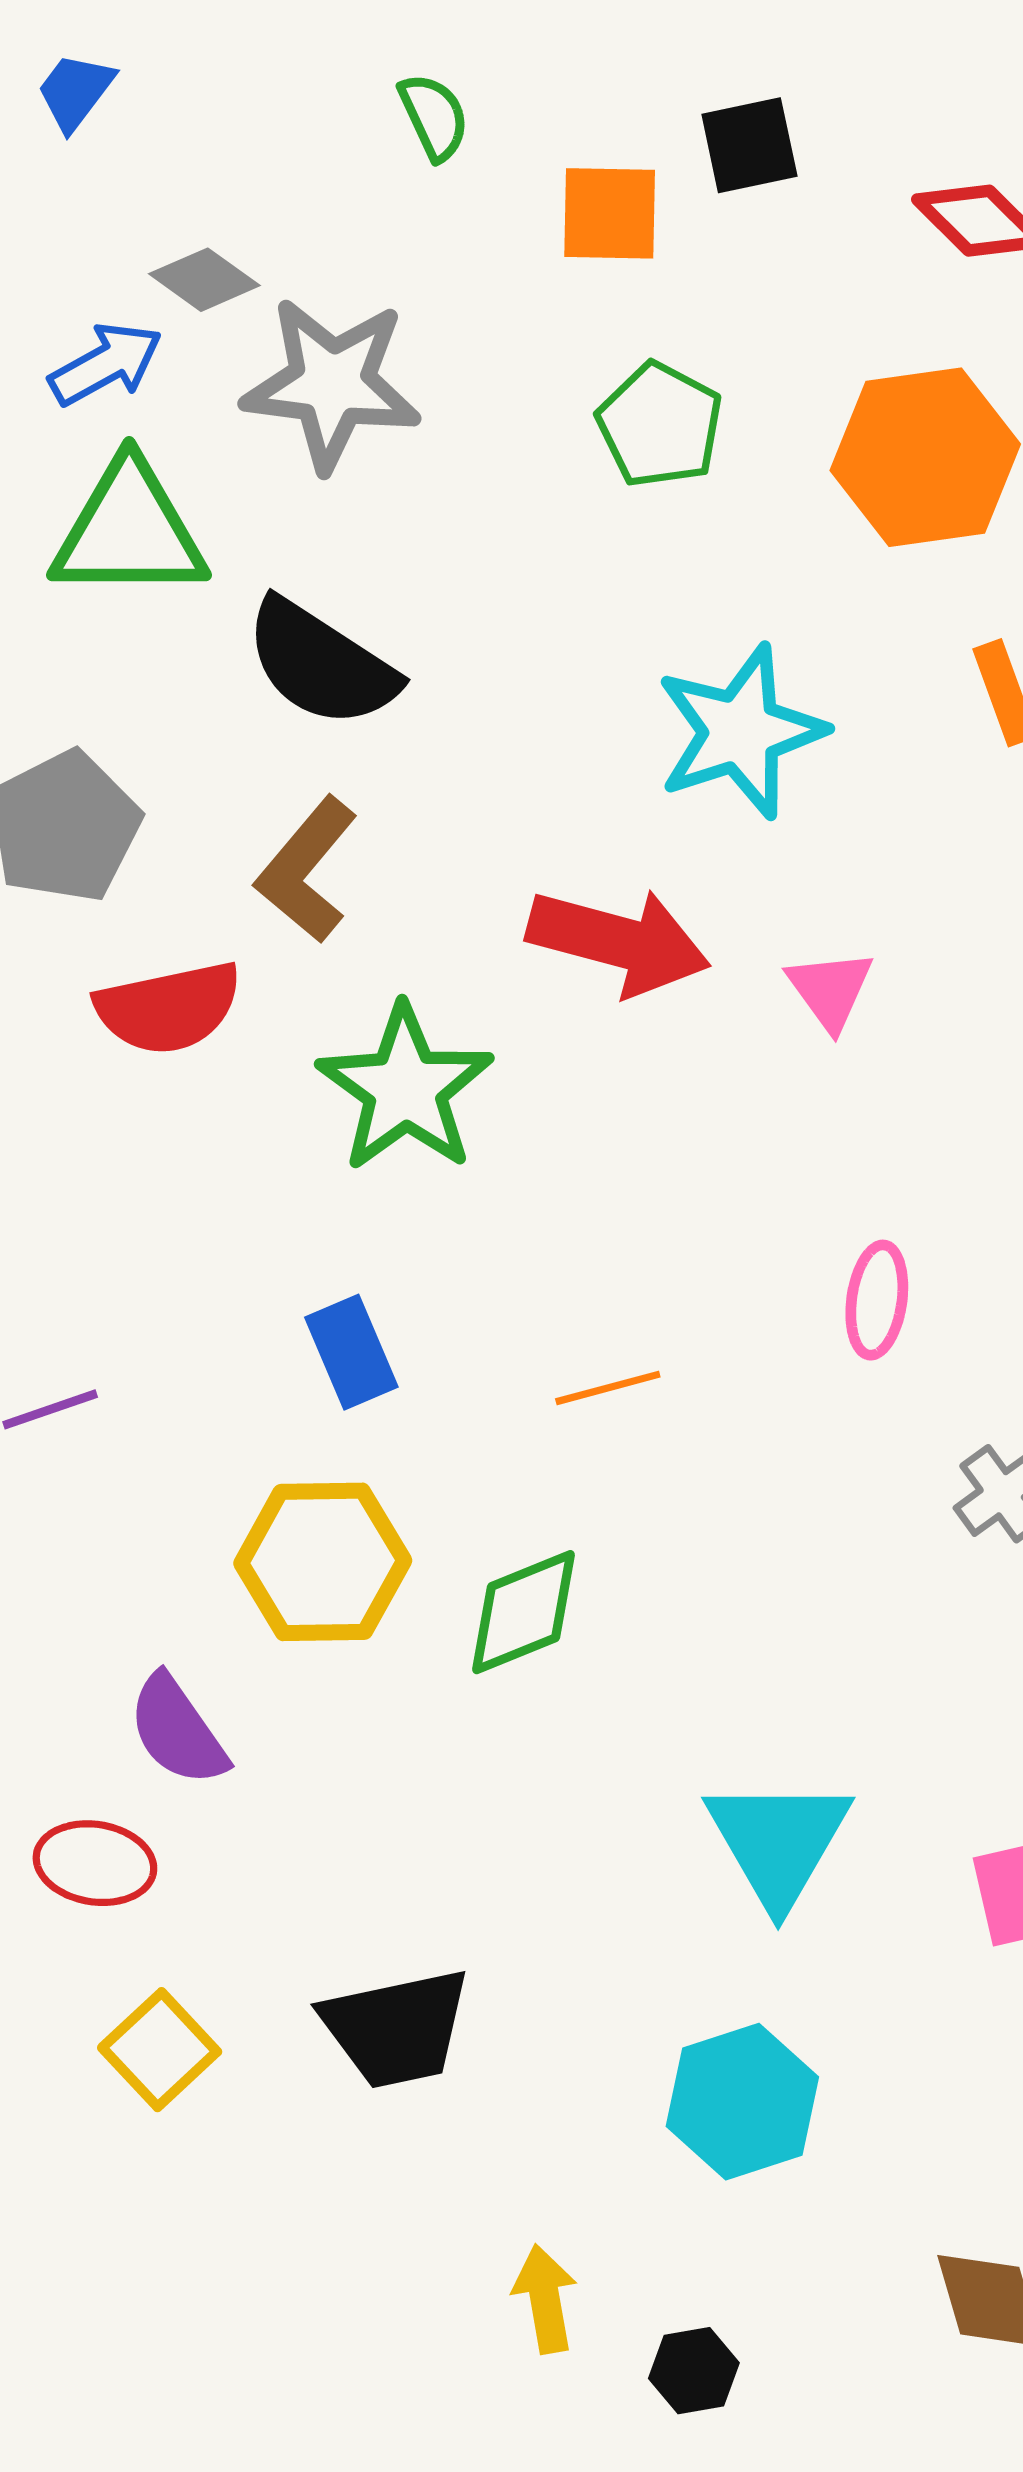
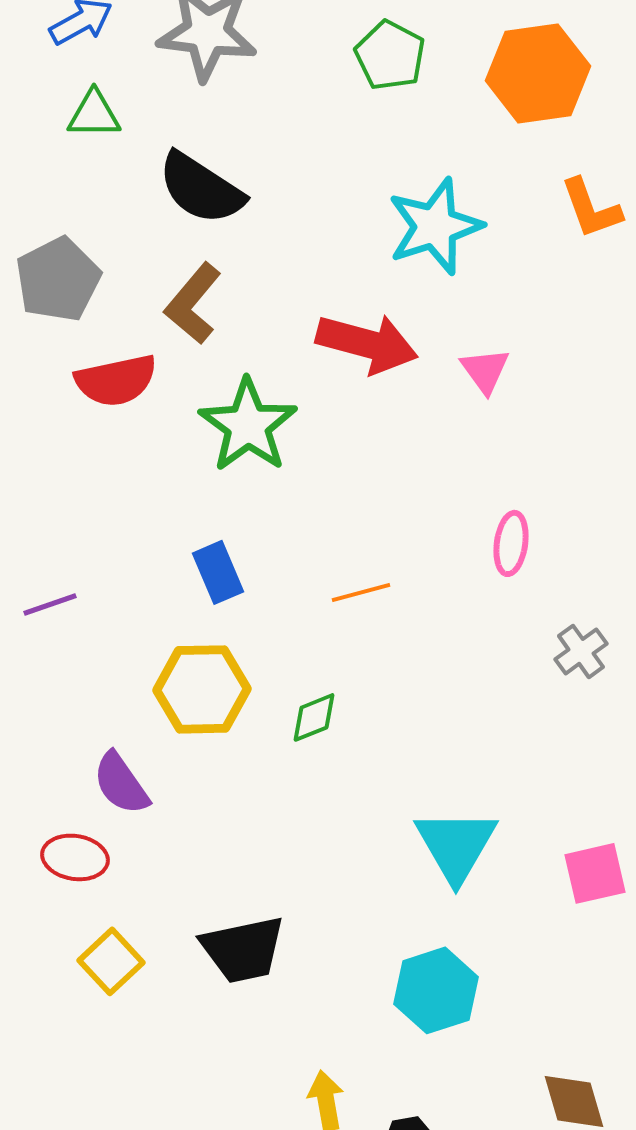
green triangle: (129, 531) -> (94, 114), size x0.6
green diamond: (524, 1612) -> (314, 717), size x0.7

